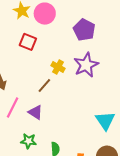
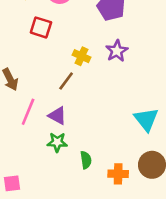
purple star: (86, 65) -> (117, 51), size x0.7
green star: (29, 141) -> (57, 142), moved

